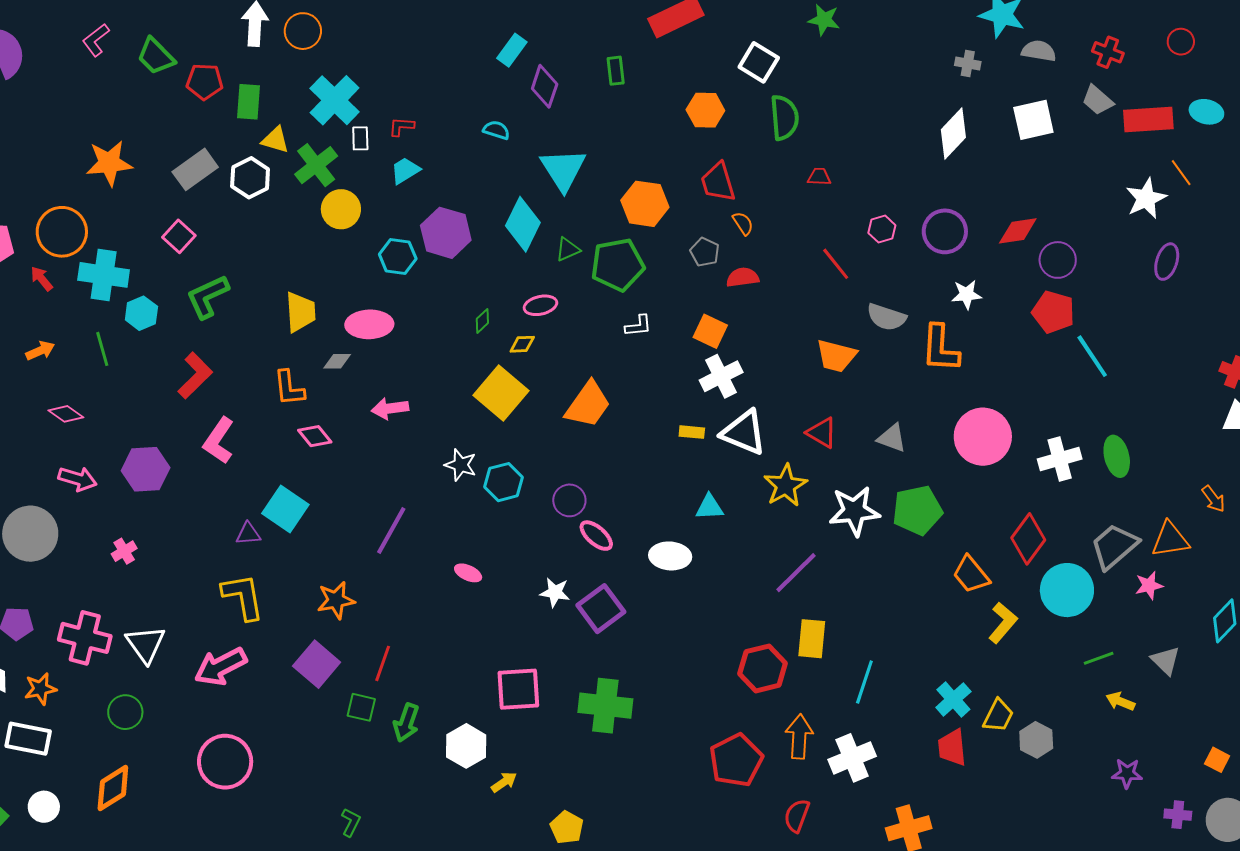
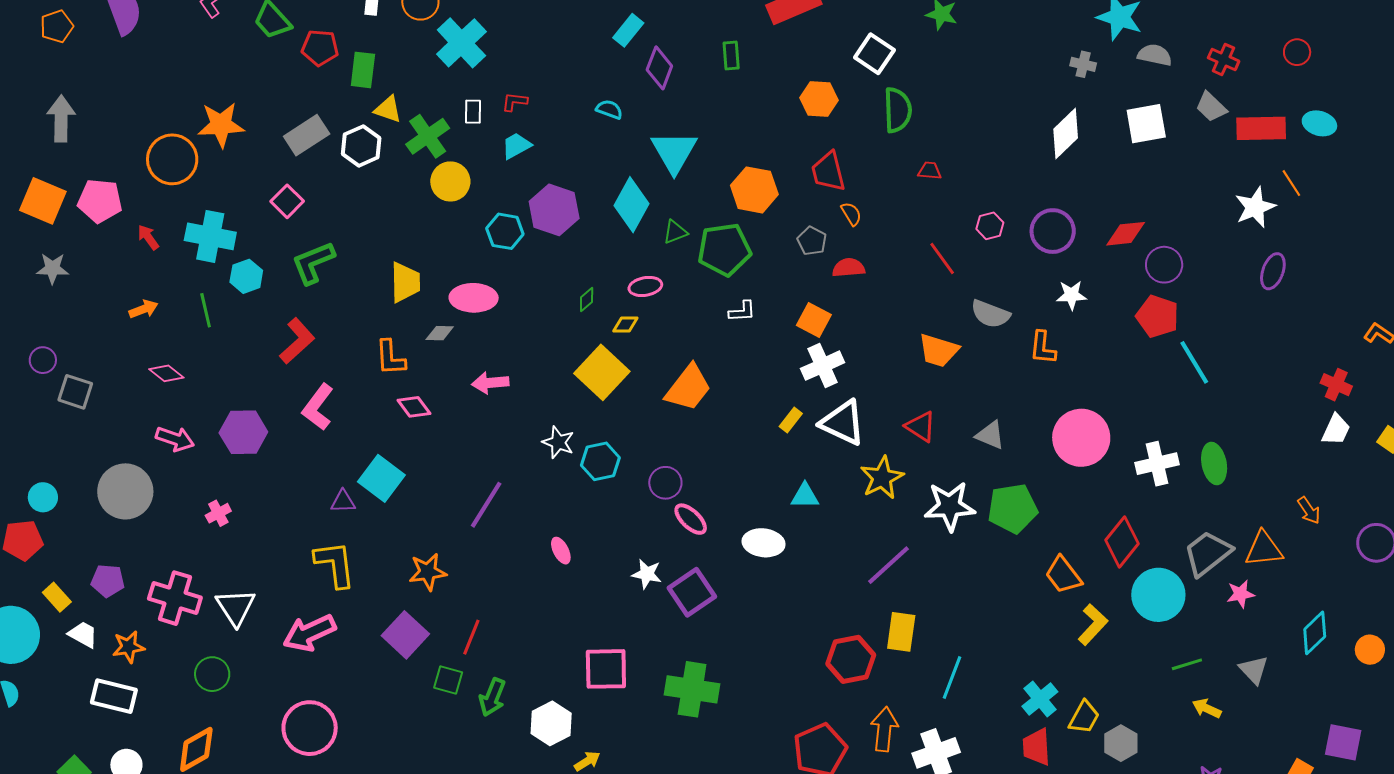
cyan cross: (335, 100) -> (461, 43), moved
orange circle: (62, 232) -> (172, 159), moved
orange L-shape: (940, 348) -> (1043, 348), size x0.7
yellow rectangle: (692, 432) -> (791, 420), turned -60
pink ellipse: (468, 573) -> (561, 551), turned 36

